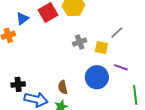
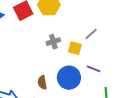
brown semicircle: (63, 87) -> (42, 82), moved

